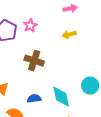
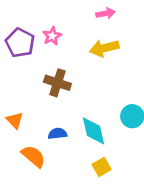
yellow arrow: (69, 35) -> (104, 48), size x1.5

